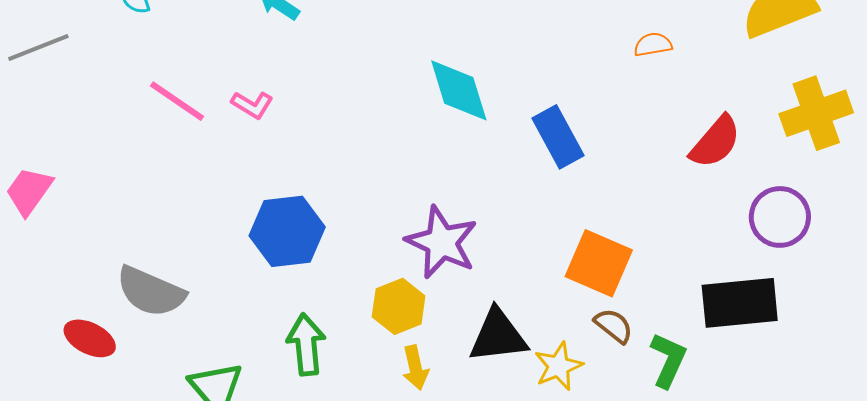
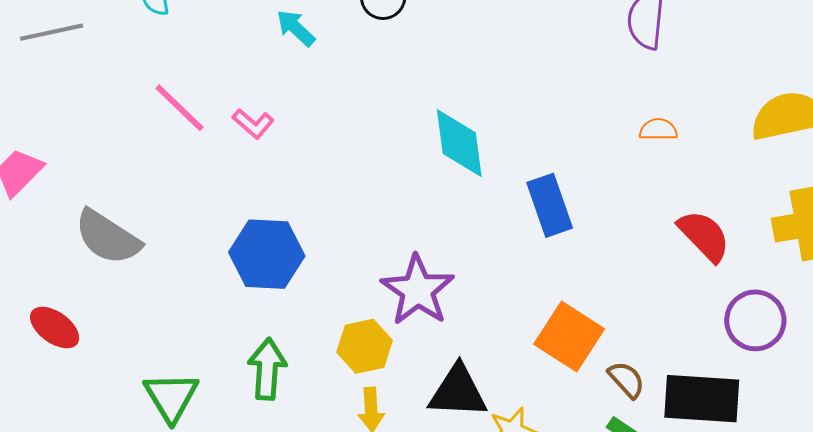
red semicircle: (715, 142) -> (704, 236), turned -94
gray semicircle: (151, 292) -> (108, 237), moved
brown semicircle: (614, 326) -> (626, 380), moved

